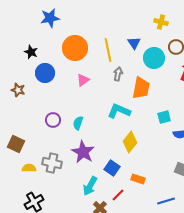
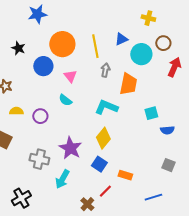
blue triangle: (134, 43) -> (121, 39), turned 40
blue circle: (45, 73) -> (43, 66), moved
pink triangle: (83, 80) -> (70, 76), turned -32
cyan semicircle: (78, 123) -> (65, 100), moved, turned -72
yellow diamond: (130, 142) -> (103, 138), moved
yellow semicircle: (29, 168) -> (16, 111), moved
cyan arrow: (90, 186) -> (62, 179), moved

